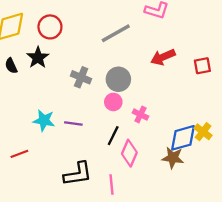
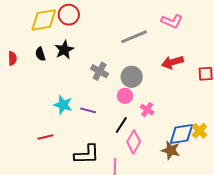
red circle: (50, 27) -> (69, 15), moved
red line: (19, 154) -> (45, 137), moved

